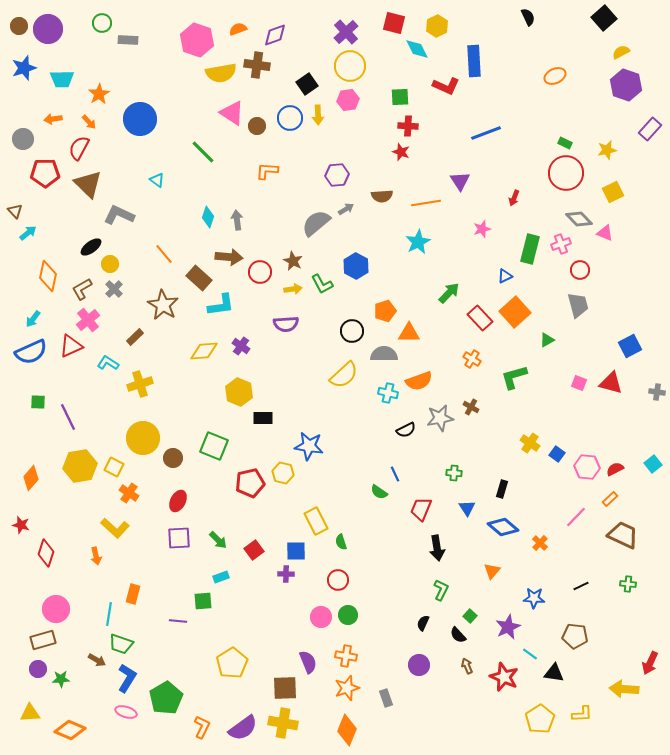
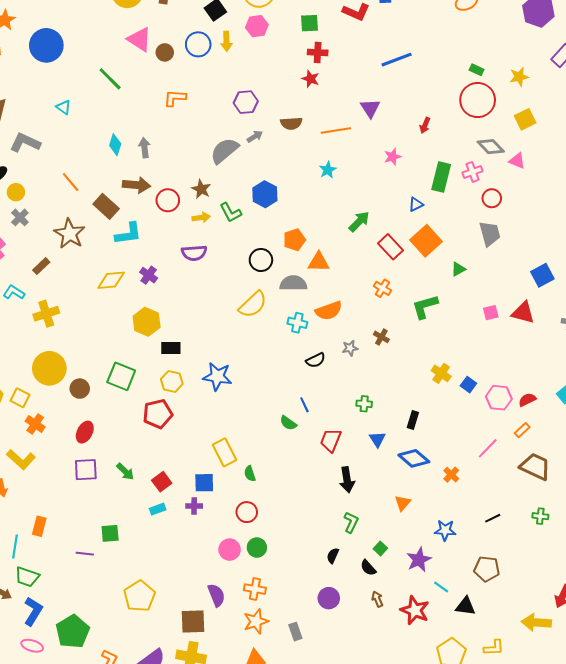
cyan star: (418, 242) -> (328, 170), size x0.7
pink square: (579, 383) -> (491, 313), turned -35
gray star: (440, 418) -> (350, 348), size x0.6
yellow hexagon: (283, 473) -> (172, 381), moved
cyan rectangle: (221, 577) -> (158, 509), moved

